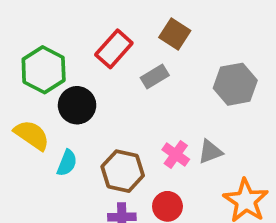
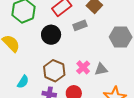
black circle: (77, 105) -> (51, 35), moved
cyan semicircle: (67, 163) -> (23, 82), moved

